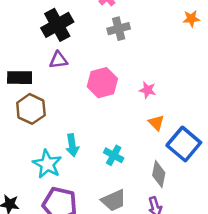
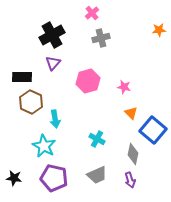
purple triangle: (58, 60) -> (53, 63), turned -42
cyan arrow: (72, 145) -> (55, 119), moved

